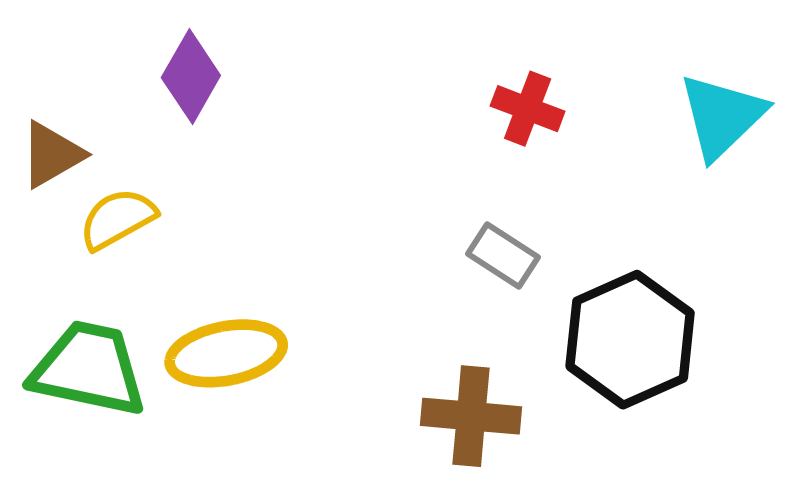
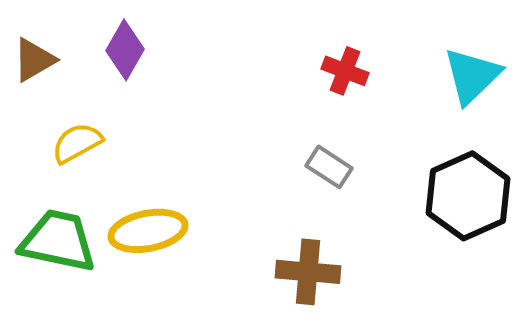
brown triangle: (52, 155) -> (34, 60), moved
black hexagon: (630, 340) -> (468, 196), moved

